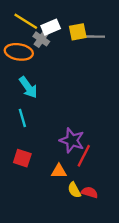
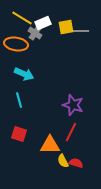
cyan arrow: (28, 87) -> (24, 74), turned -30
purple star: (72, 140) -> (73, 105), moved
orange triangle: (59, 171) -> (50, 145), size x1.5

